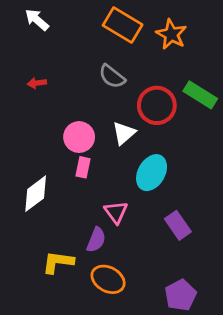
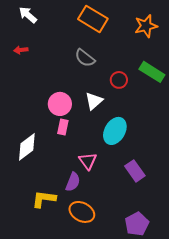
orange star: (171, 34) -> (146, 26), moved, turned 30
red arrow: (37, 83) -> (21, 50), moved
red circle: (157, 105) -> (119, 80), size x0.6

